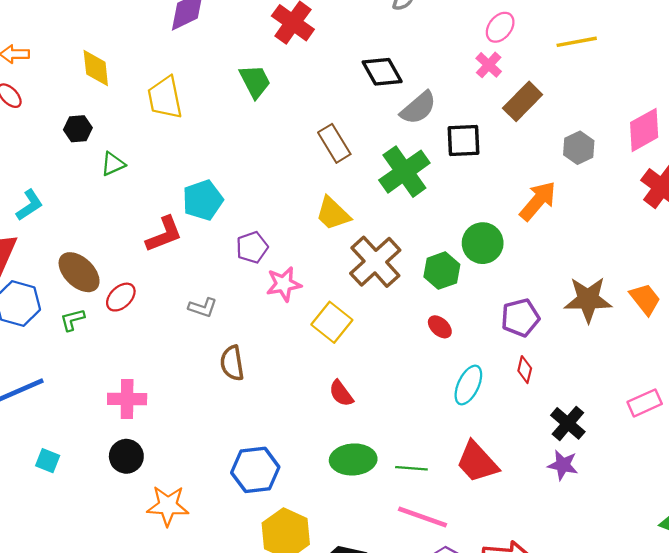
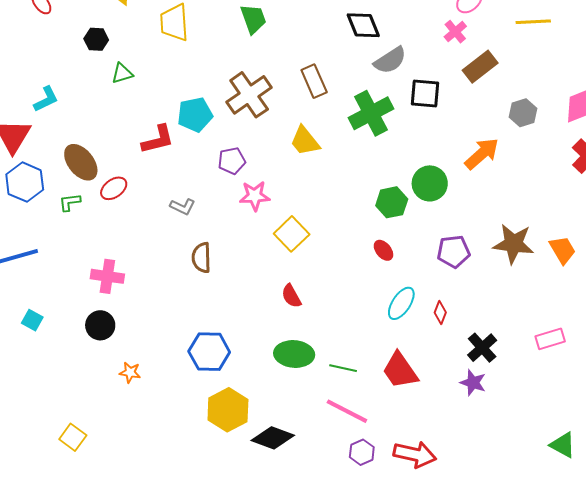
brown cross: (375, 262) -> (249, 95), moved
red diamond: (525, 370) -> (440, 313), moved
orange star: (168, 506) -> (130, 372), size x0.6

